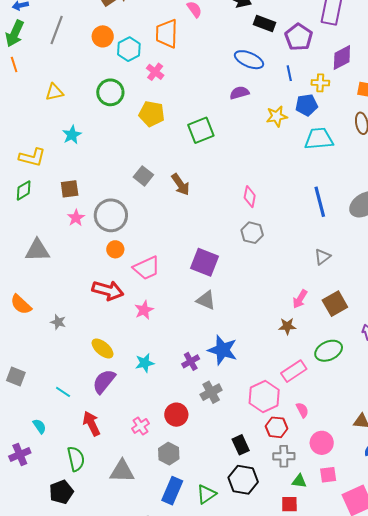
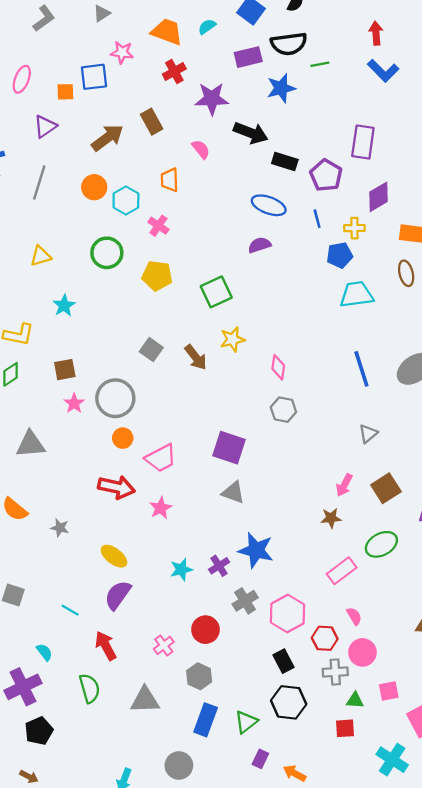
orange trapezoid: (167, 34) -> (170, 180), size x0.7
yellow star: (277, 116) -> (232, 339), moved
cyan star: (145, 363) -> (181, 569), moved
pink hexagon: (264, 397) -> (287, 613), moved
pink circle: (322, 443) -> (362, 652), moved
purple cross: (20, 454) -> (23, 687), size x1.4
black pentagon: (61, 492) -> (39, 731), moved

